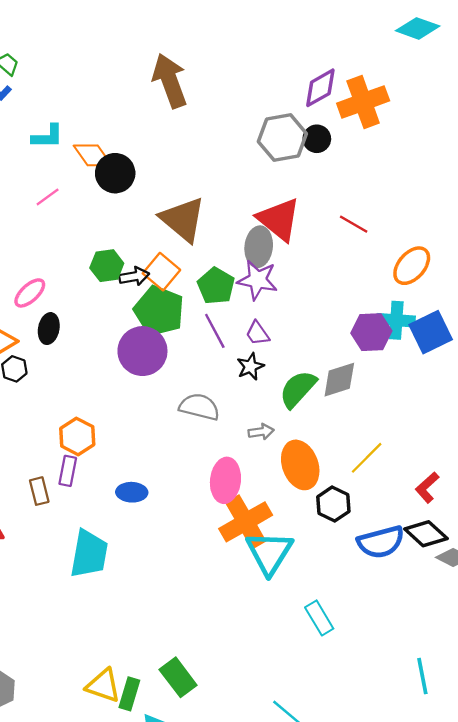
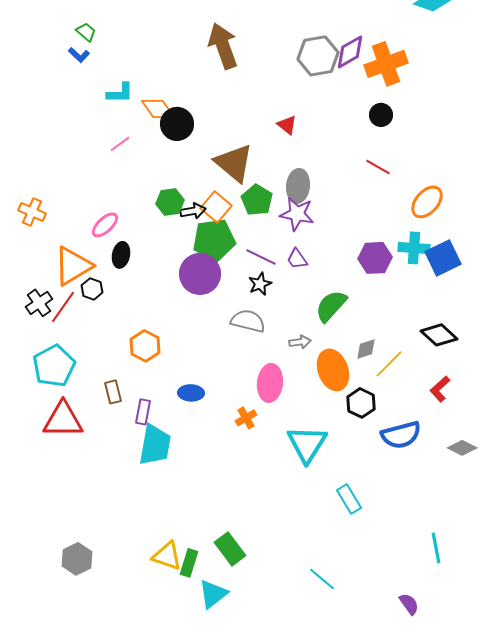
gray hexagon: (282, 138) -> (318, 56), moved
black circle: (317, 139) -> (381, 115), moved
red triangle: (279, 219) -> (287, 125), moved, size x0.5
green pentagon: (216, 286) -> (257, 200), moved
green pentagon: (159, 311) -> (214, 240), turned -30
purple line: (215, 331) -> (261, 257), turned -36
purple hexagon: (371, 332) -> (375, 258), moved
black star: (250, 367) -> (260, 284), moved
gray diamond: (339, 380) -> (366, 349), moved, size x0.7
purple rectangle: (68, 471) -> (143, 412), moved
orange cross: (246, 522) -> (246, 418), moved, size x0.5
black diamond: (426, 534) -> (439, 335), moved

